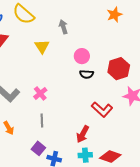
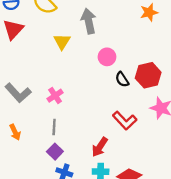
gray arrow: (63, 27) -> (89, 21), size x1.5
black semicircle: (87, 74) -> (122, 79), moved, turned 48
purple square: (38, 148) -> (55, 152), moved

